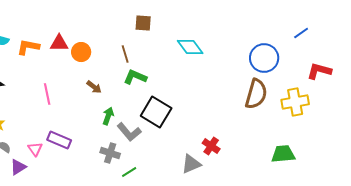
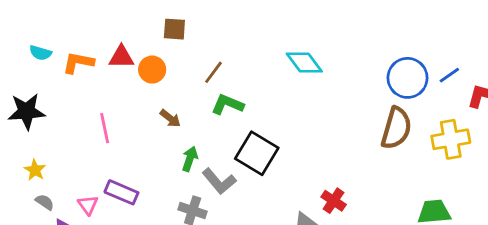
brown square: (143, 23) -> (174, 29), moved
blue line: (301, 33) -> (449, 75), moved
brown line: (125, 54) -> (214, 72), turned 54

